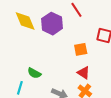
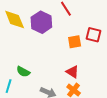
orange square: (81, 49) -> (75, 42), moved

